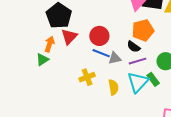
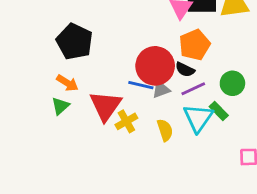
red circle: (99, 36) -> (155, 66), moved, size x1.4
red triangle: (69, 37) -> (106, 106), moved, size x1.4
orange arrow: (50, 44) -> (67, 83), turned 112

